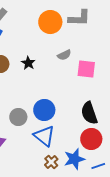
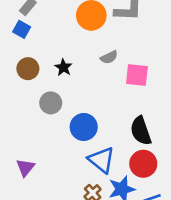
gray circle: (18, 117) -> (51, 103), moved
blue triangle: (44, 136) -> (101, 160), moved

